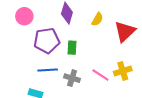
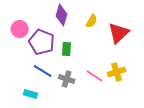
pink circle: (24, 16) -> (20, 29), moved
purple pentagon: (47, 41) -> (42, 42), turned 30
blue line: (48, 70) -> (43, 71), turned 36

